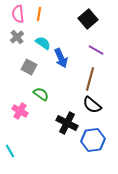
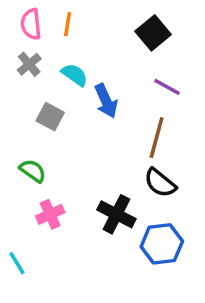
green semicircle: (41, 94) -> (33, 171), moved
pink cross: (20, 111) -> (50, 214), moved, turned 35

